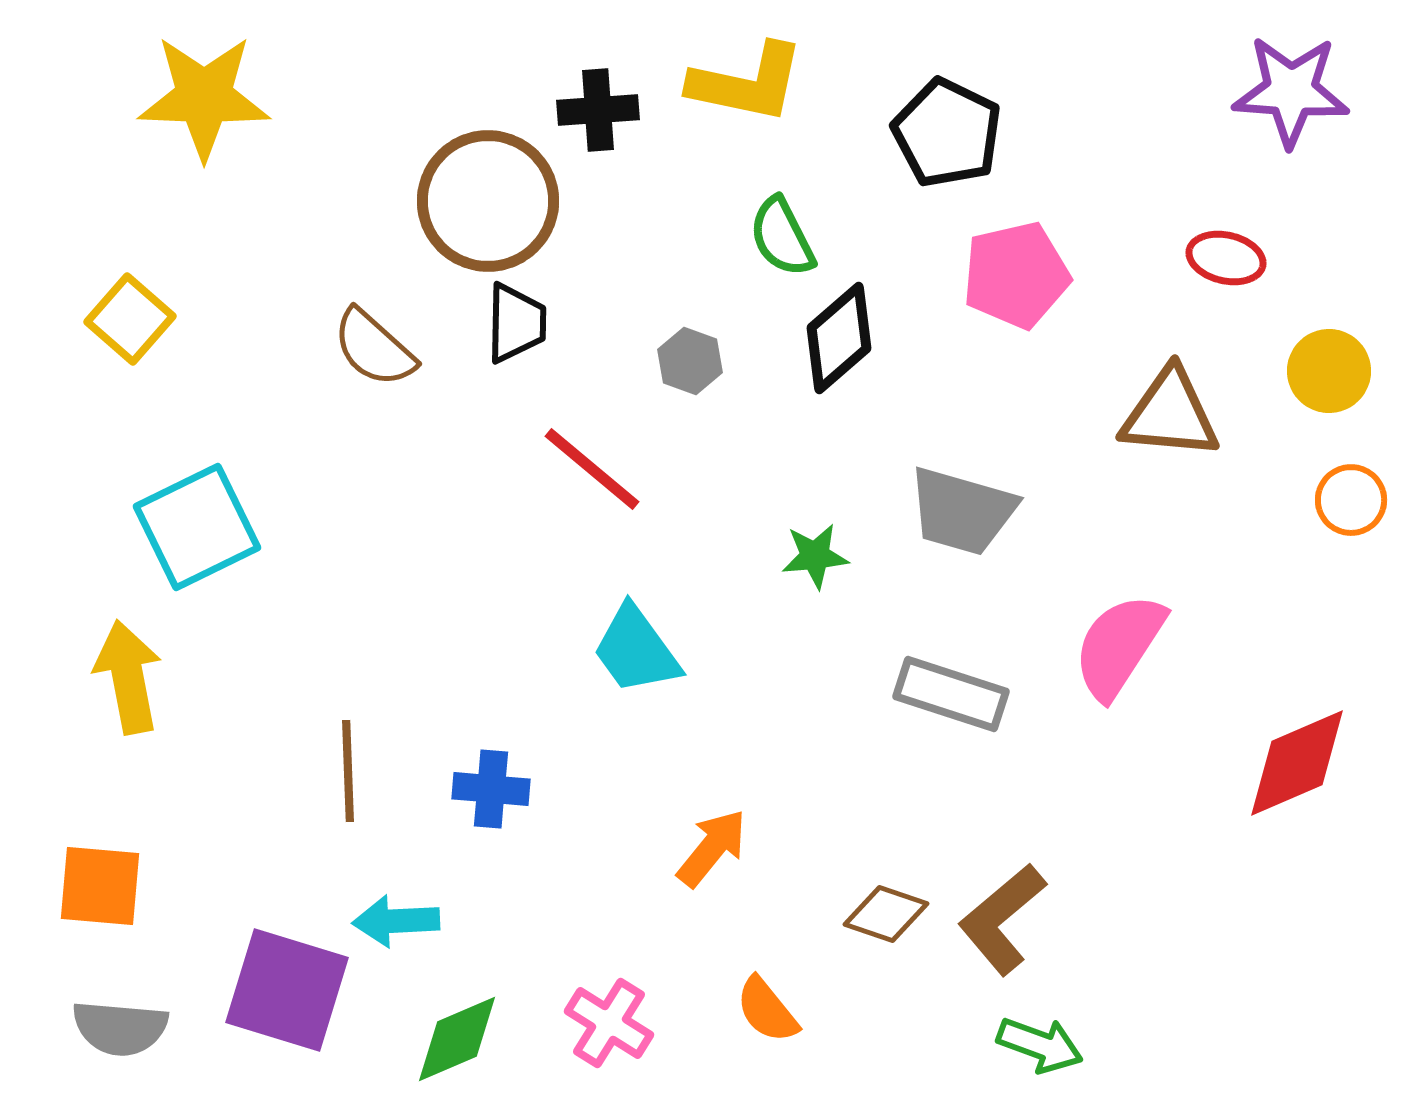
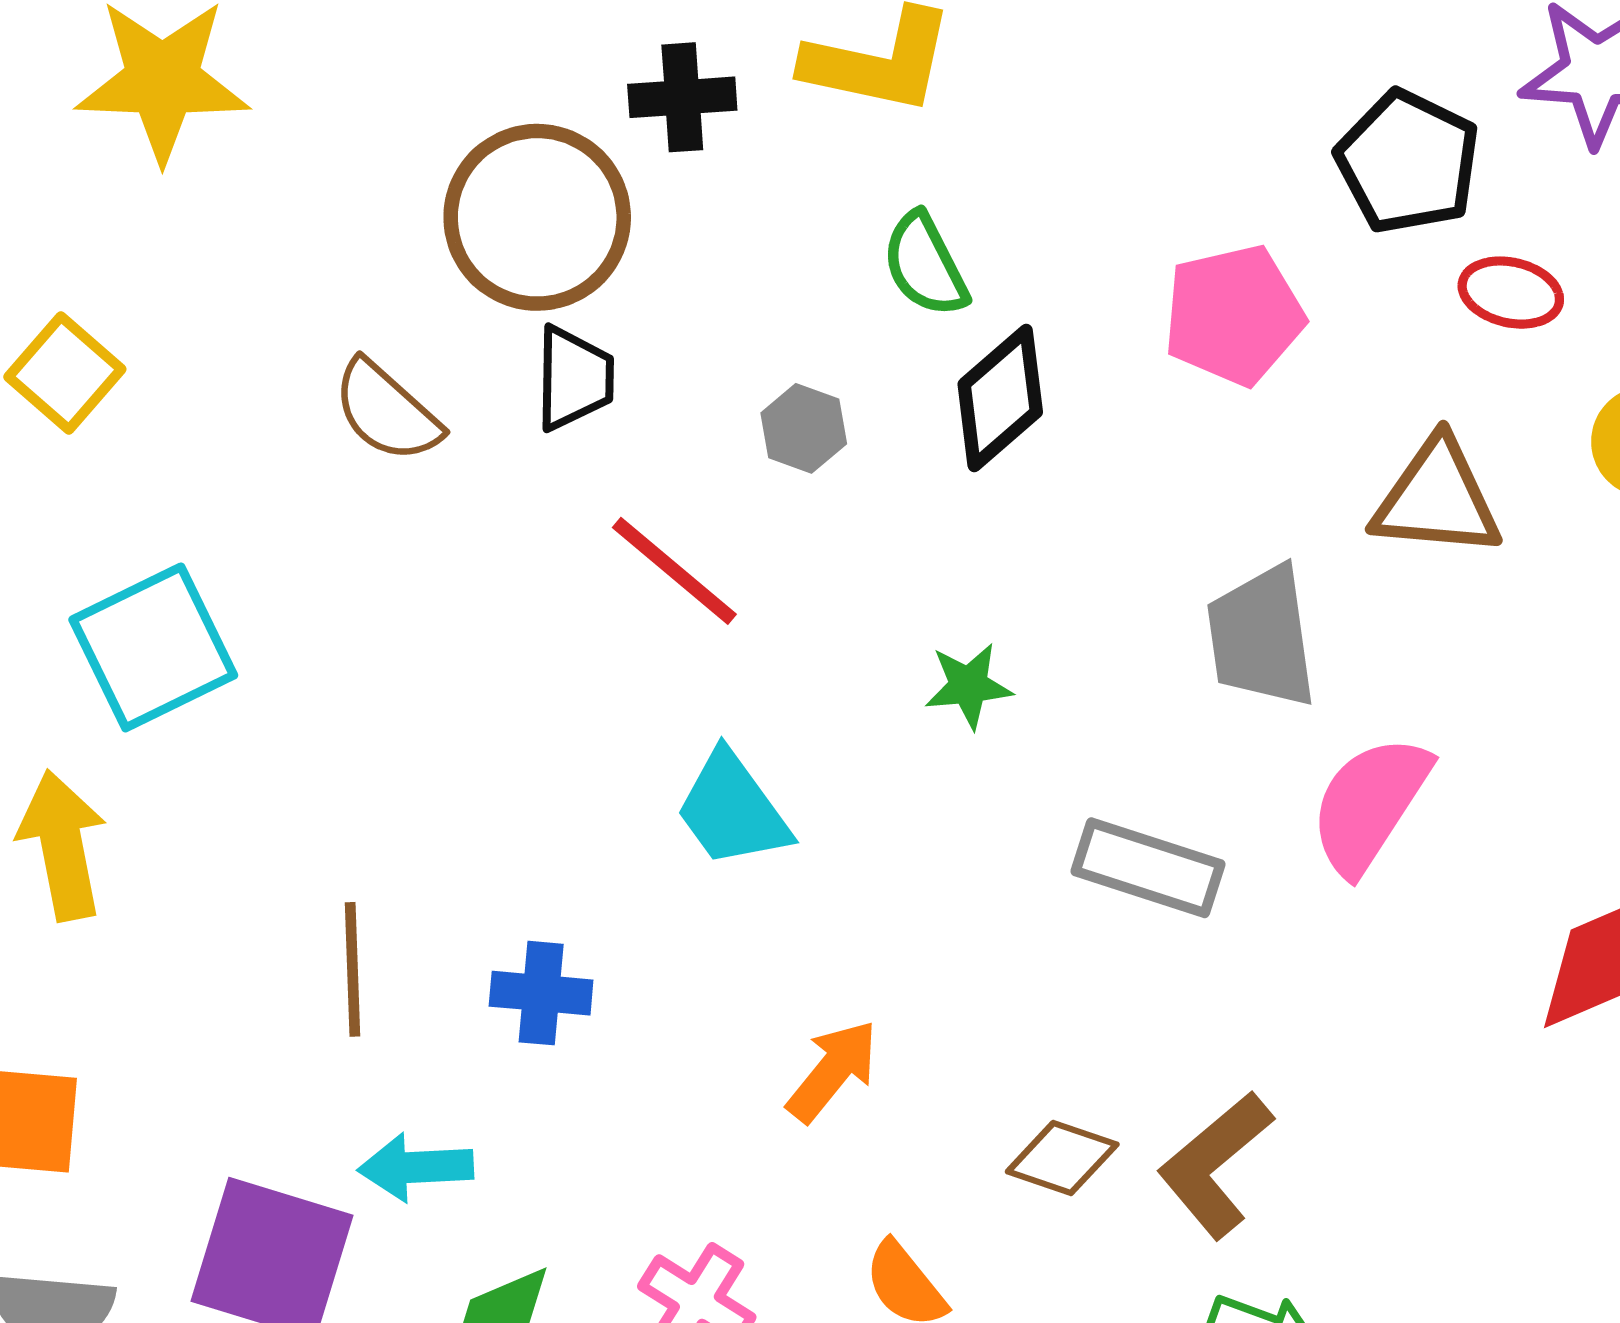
black pentagon: (947, 133) -> (1408, 162), moved
gray trapezoid: (962, 511) -> (1261, 637), moved, turned 66

